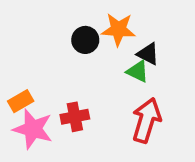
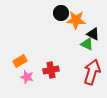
black circle: (85, 40) -> (61, 13), moved
pink star: (33, 129) -> (27, 77), size x0.6

